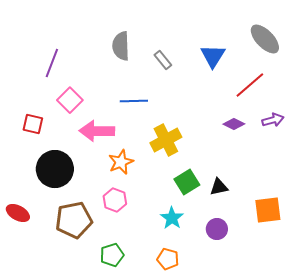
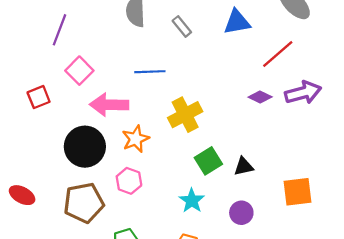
blue triangle: (213, 56) -> (237, 22), turned 48
purple arrow: (273, 120) -> (303, 93), size x1.5
red square: (33, 124) -> (39, 97), turned -35
black circle: (55, 169) -> (85, 147), moved

